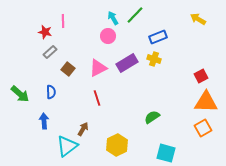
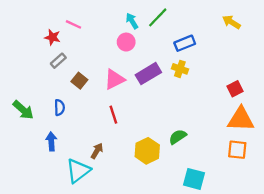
pink line: (63, 21) -> (74, 24), turned -64
orange square: (203, 128) -> (237, 150), turned 36
yellow hexagon: (117, 145) -> (147, 151), moved

